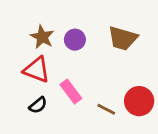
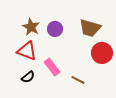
red circle: (139, 101) -> (102, 53), moved

